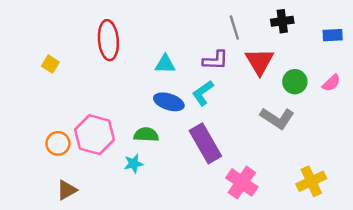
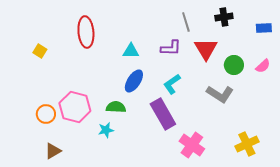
cyan L-shape: (203, 93) -> (172, 84), moved
blue ellipse: (169, 102) -> (134, 81), turned -75

